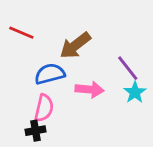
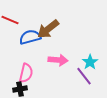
purple line: (128, 68) -> (84, 76), moved
blue semicircle: (50, 74) -> (30, 37), moved

